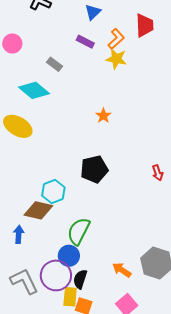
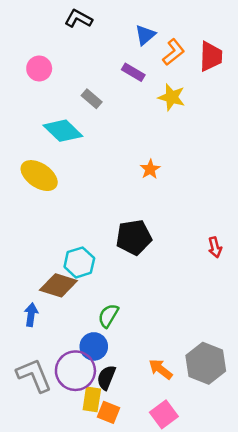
orange L-shape: (116, 39) -> (173, 52), moved
green semicircle: (79, 231) -> (108, 316), size x0.7

